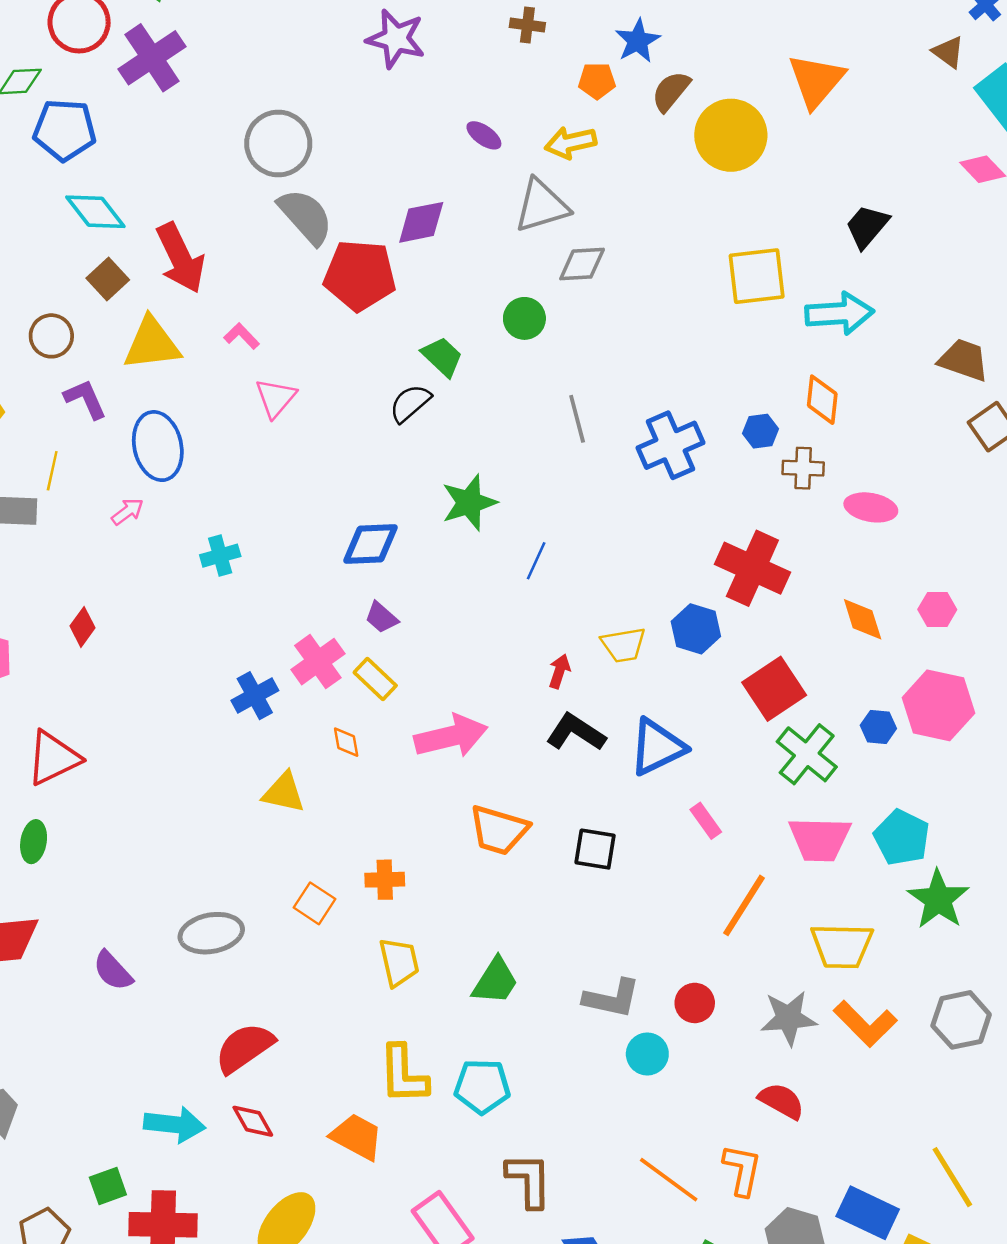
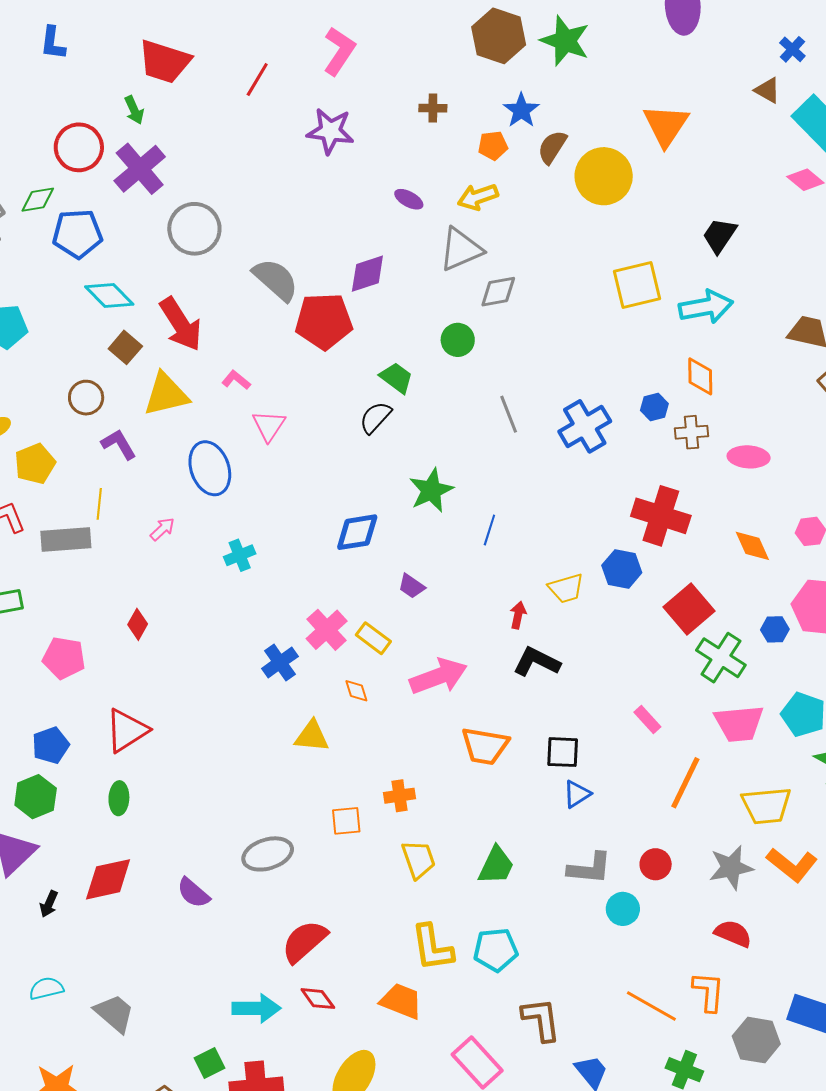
gray circle: (278, 143) -> (194, 229), moved
blue ellipse: (158, 446) -> (210, 468), moved
purple trapezoid: (381, 618) -> (411, 586), moved
blue triangle: (657, 747) -> (577, 794), moved, size x0.6
orange square: (315, 903) -> (346, 821), turned -32

